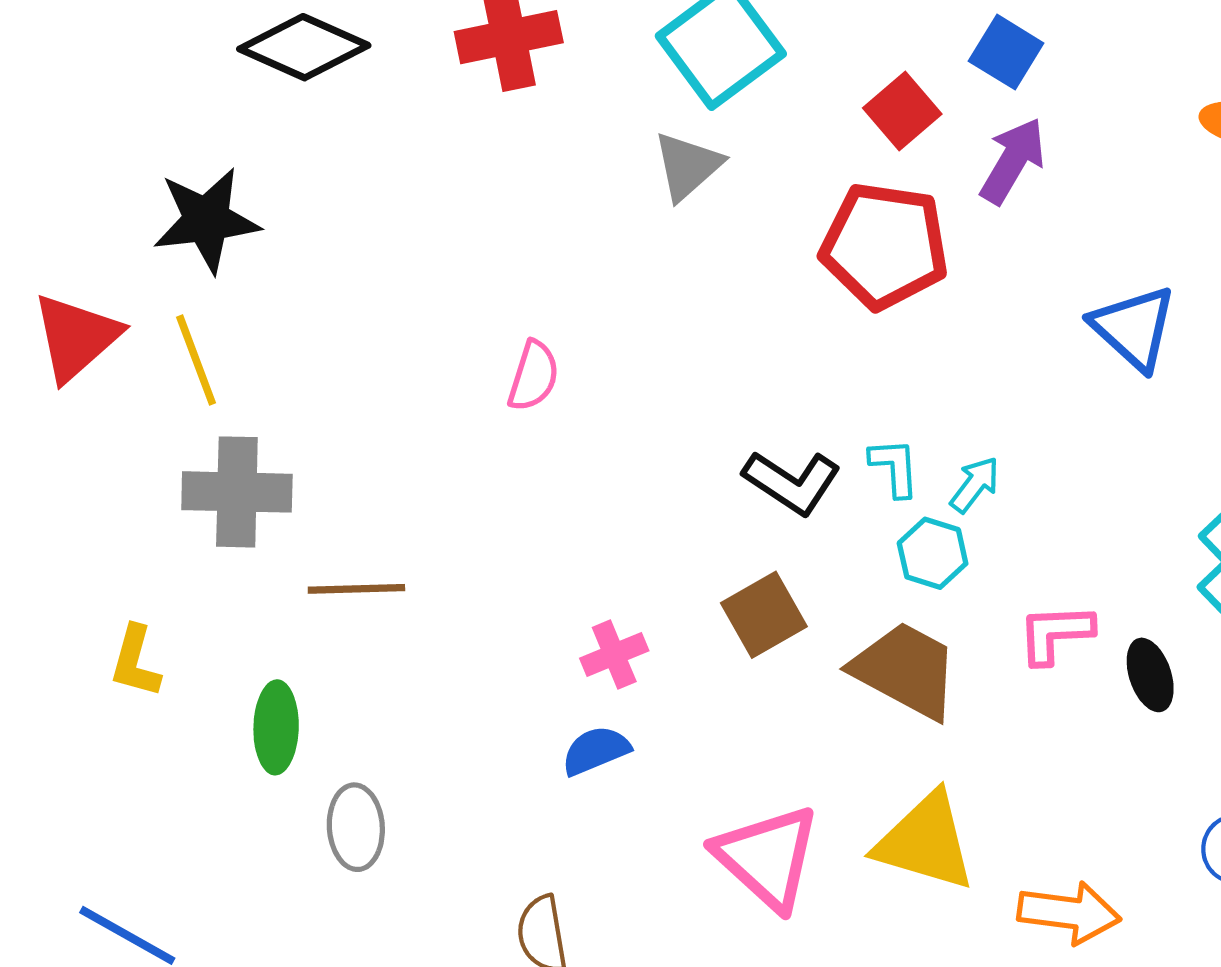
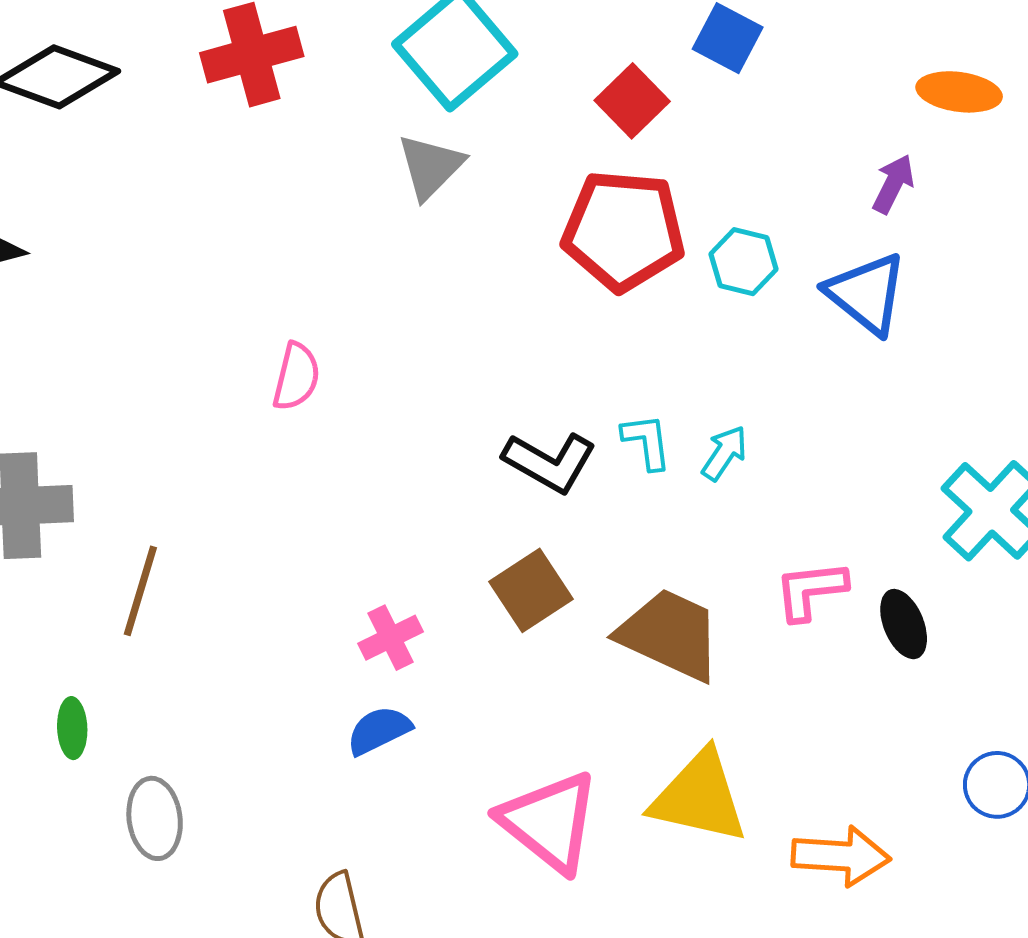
purple arrow: (1013, 161) -> (893, 184), moved, size x0.7
cyan hexagon: (933, 553) -> (743, 262), moved
brown line: (356, 589) -> (140, 591), turned -68
green ellipse: (276, 727) -> (72, 728), size x0.7

